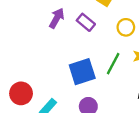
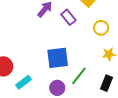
green line: (113, 64) -> (79, 76), moved

